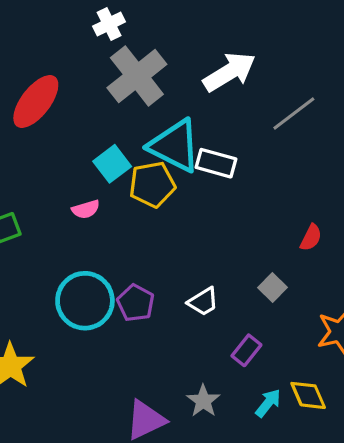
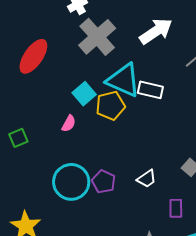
pink semicircle: (86, 209) -> (69, 124), turned -42
purple rectangle: (246, 350) -> (176, 208), turned -36

